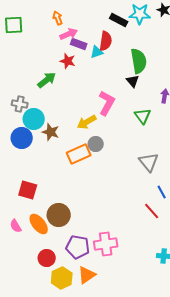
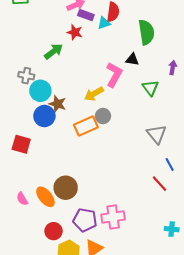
black triangle: (133, 81) -> (132, 59), moved, turned -40
blue circle: (22, 138) -> (44, 116), moved
red square: (28, 190) -> (21, 144), moved

